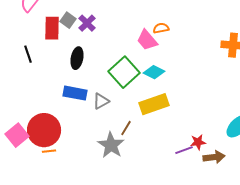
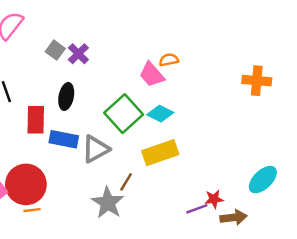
red rectangle: (52, 28) -> (36, 120), moved
gray triangle: (101, 101) -> (96, 149), size x1.4

